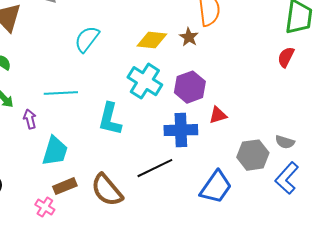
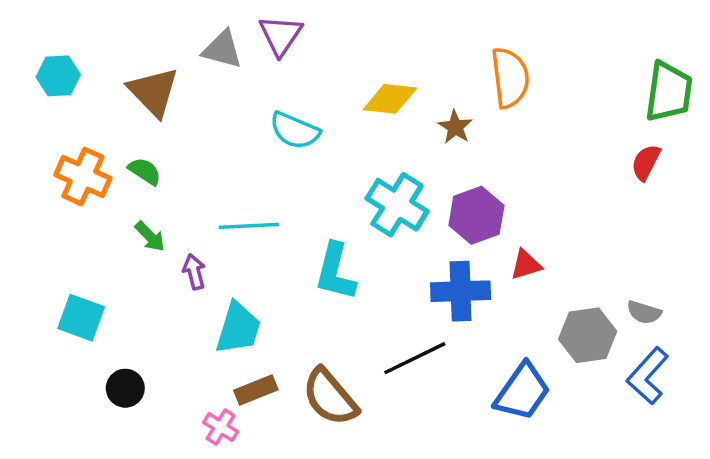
brown star: (189, 37) -> (455, 127), moved
cyan semicircle: (87, 39) -> (295, 131), turned -104
yellow diamond: (152, 40) -> (390, 99), moved

